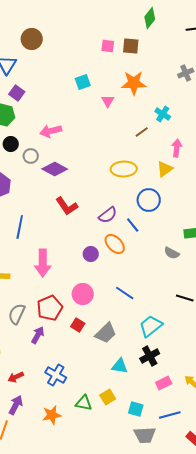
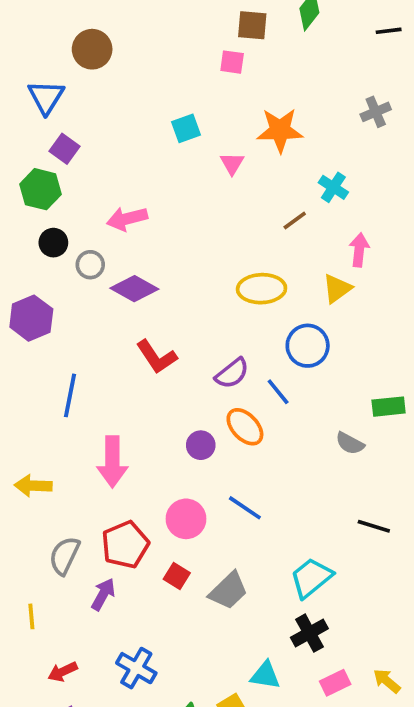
brown square: (131, 46) -> (252, 25), moved
blue line: (125, 293) -> (245, 508), moved
cyan triangle: (120, 366) -> (265, 675), moved

